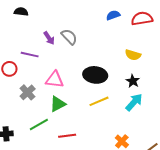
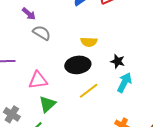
purple arrow: (49, 38) -> (29, 14), moved
yellow semicircle: (133, 55) -> (89, 42), moved
gray cross: (28, 92) -> (12, 114), moved

